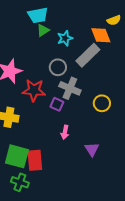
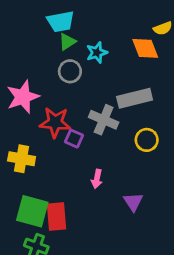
gray rectangle: (88, 55) -> (135, 98), moved, turned 30
gray circle: (58, 67) -> (70, 71), moved
purple square: (57, 104) -> (74, 139), moved

